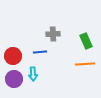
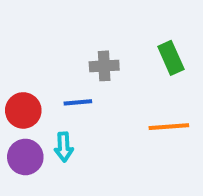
green rectangle: (86, 41) -> (171, 58), moved

